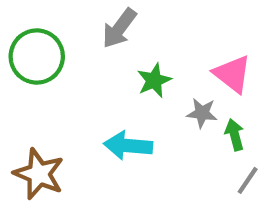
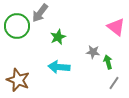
gray arrow: (119, 28) -> (40, 13), moved
pink triangle: (232, 74) -> (116, 27), moved
green star: (154, 80) -> (58, 37), moved

